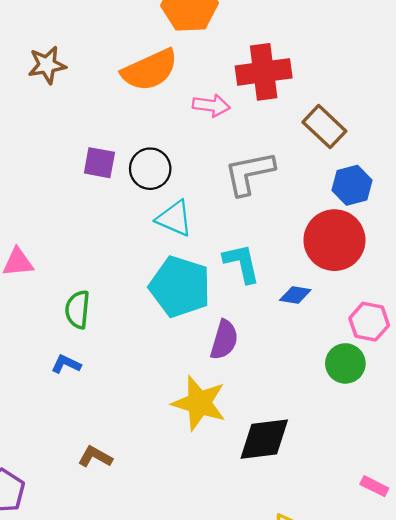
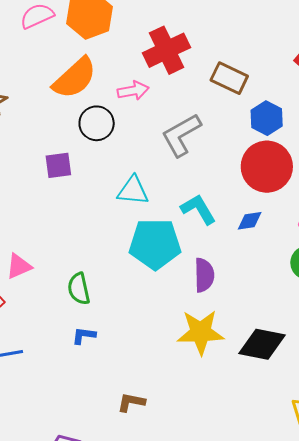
black circle: (150, 169) -> (97, 123), moved
black diamond: (264, 439) -> (262, 344), turned 36

